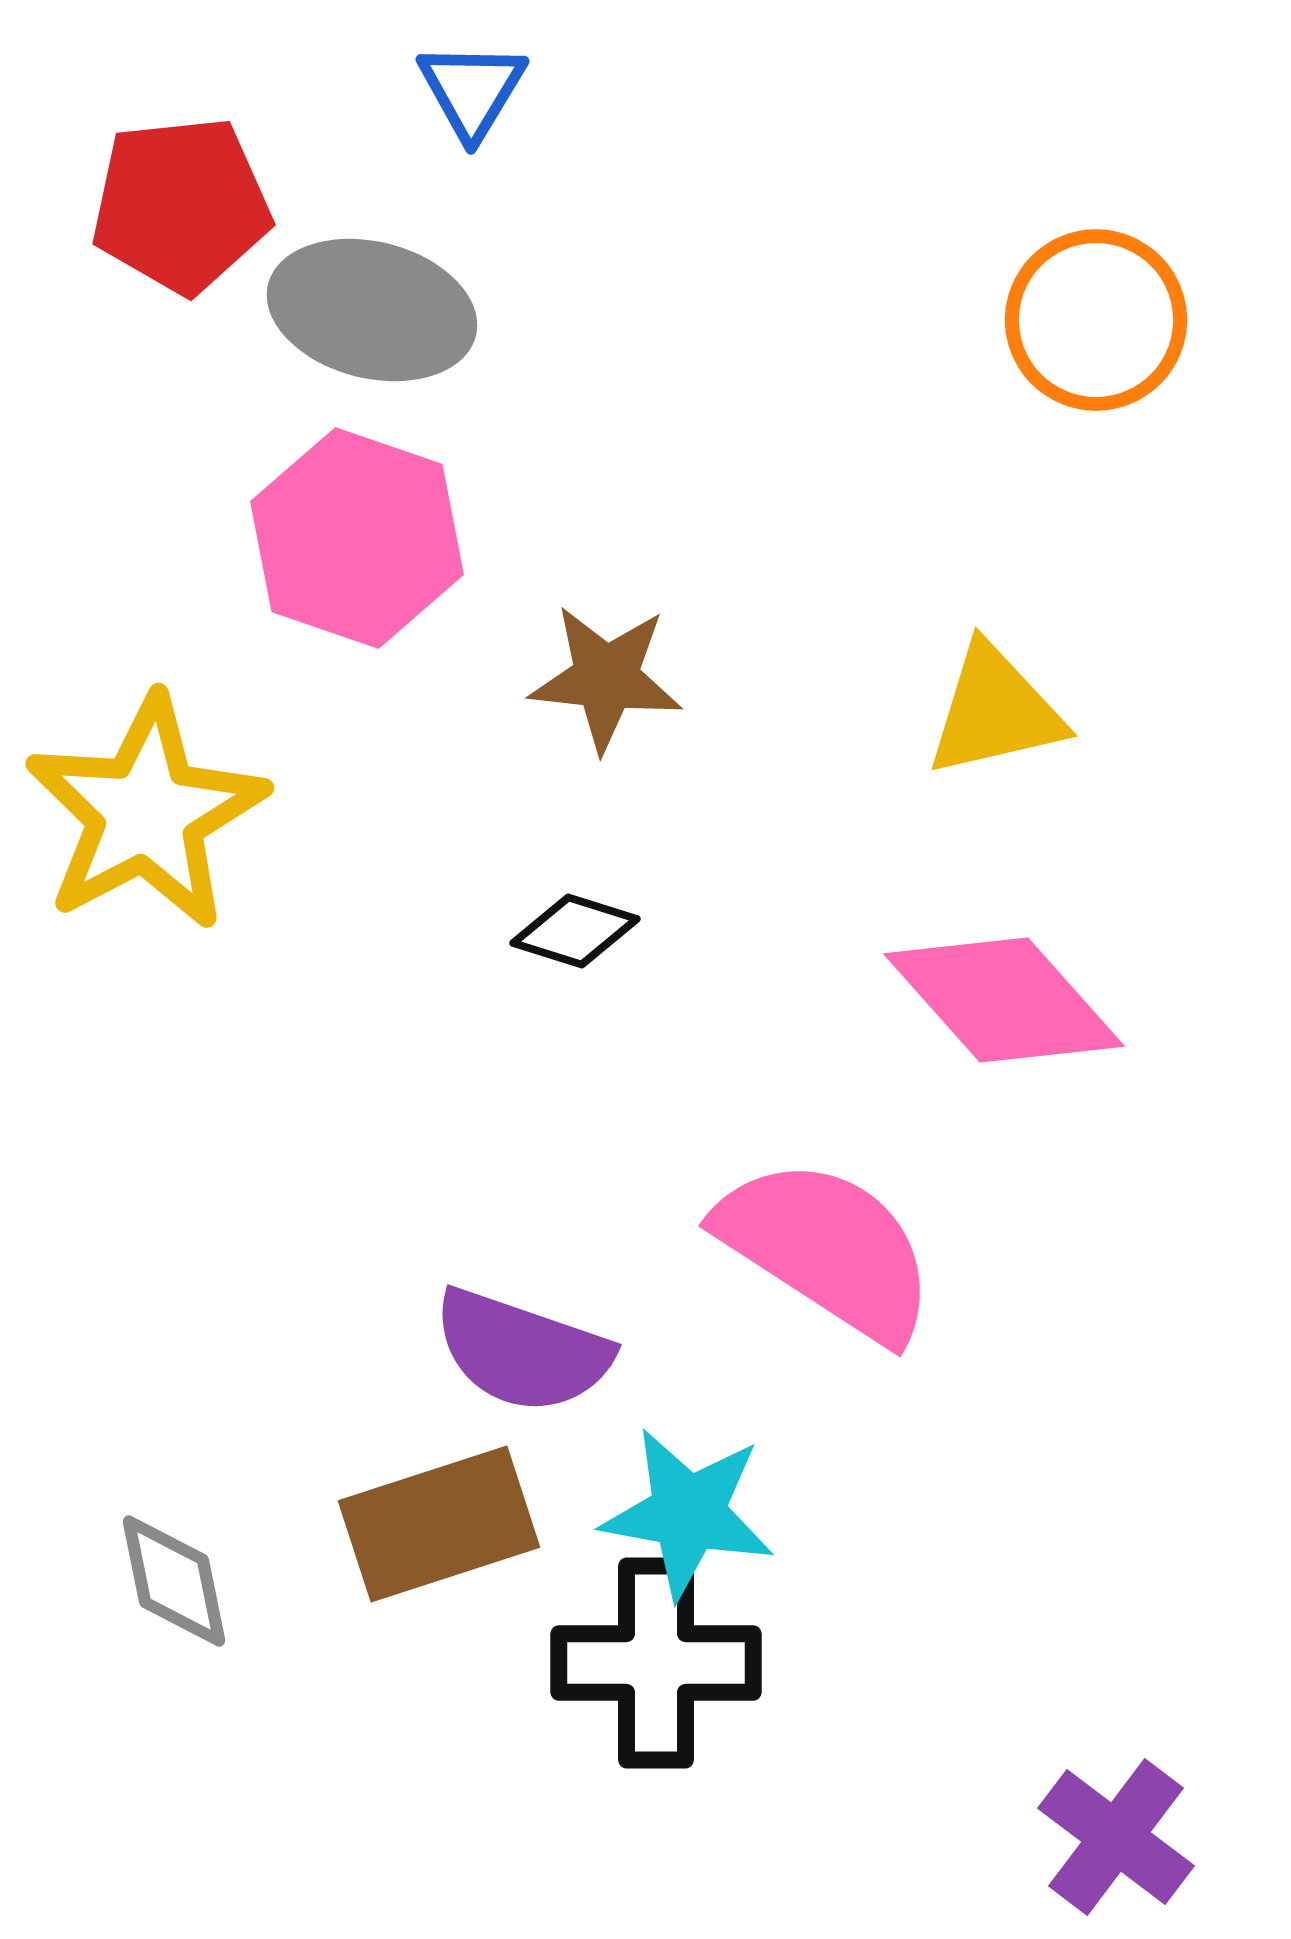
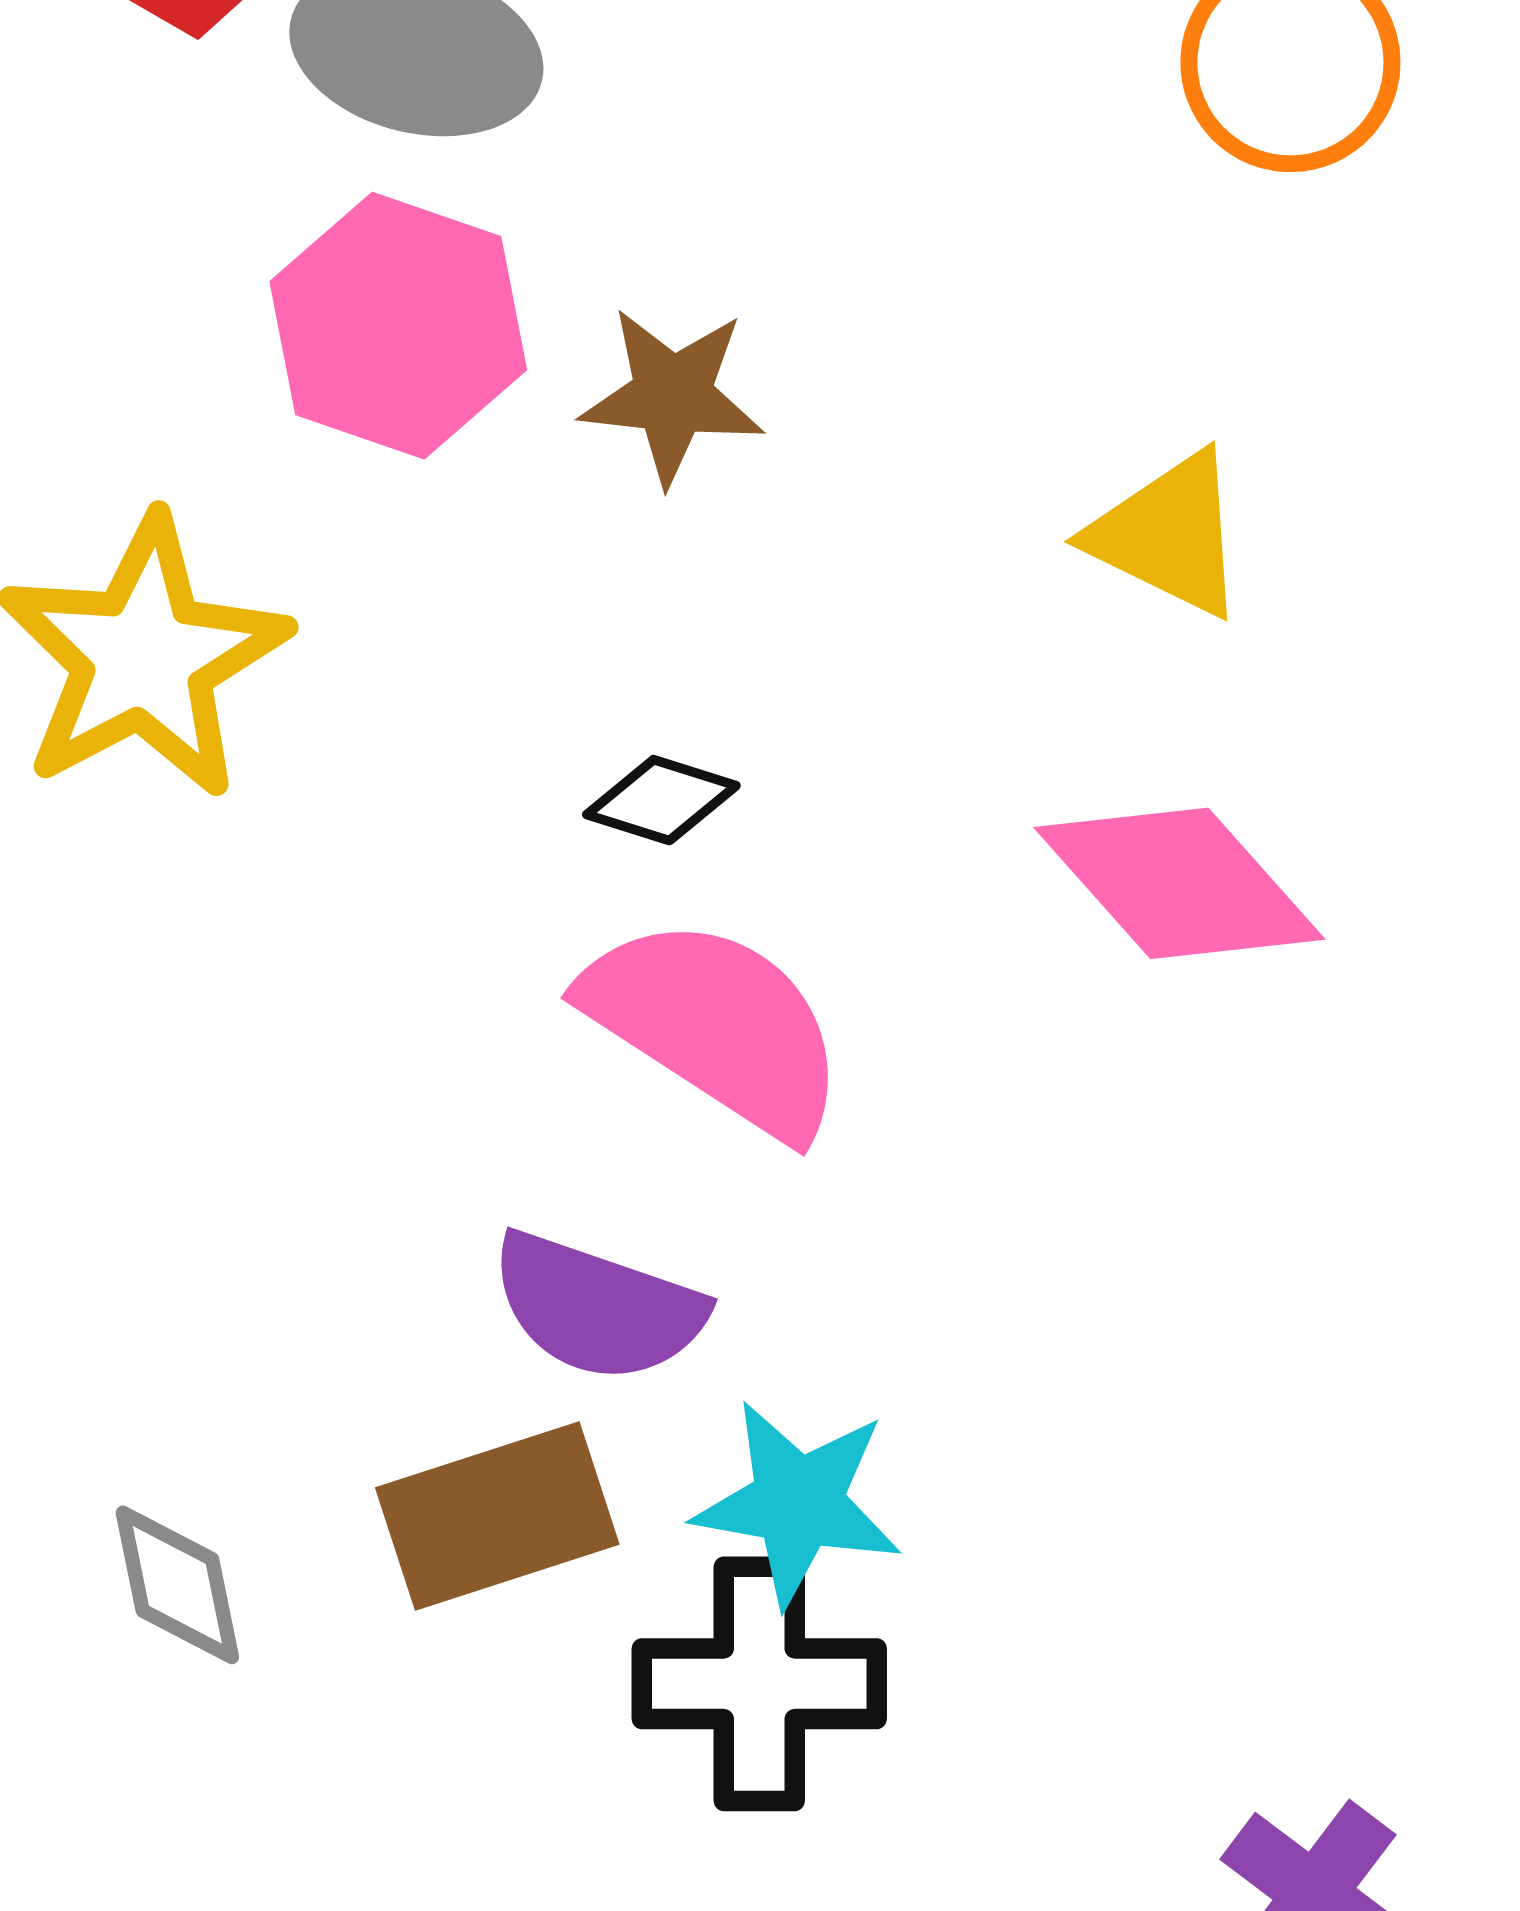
brown star: (606, 678) -> (672, 396), moved
yellow triangle: (995, 711) -> (1169, 534), turned 39
pink semicircle: (827, 1249) -> (716, 1026), moved

